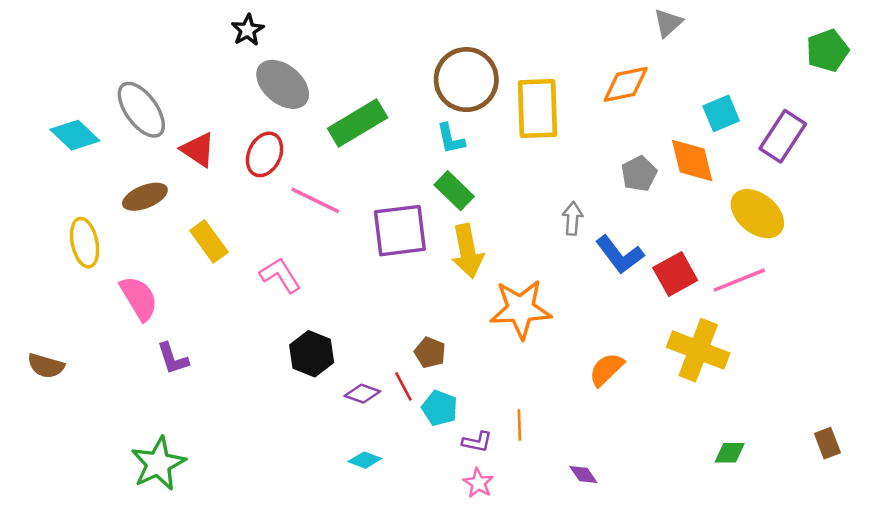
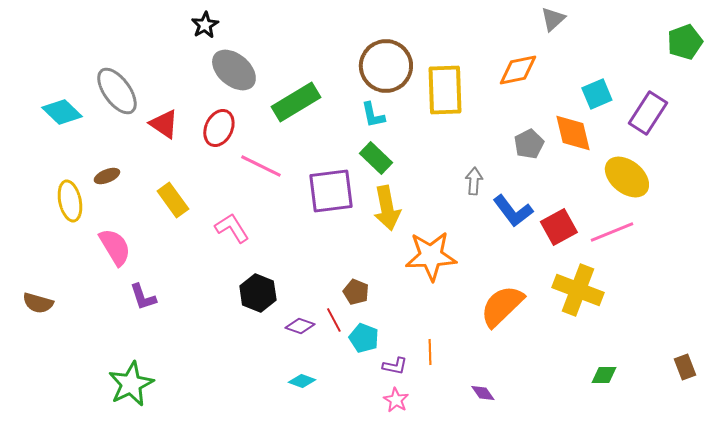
brown ellipse: (145, 197) -> (107, 176), moved, size x0.7
orange semicircle: (606, 369) -> (502, 306), size x1.5

